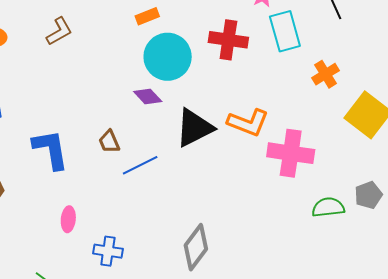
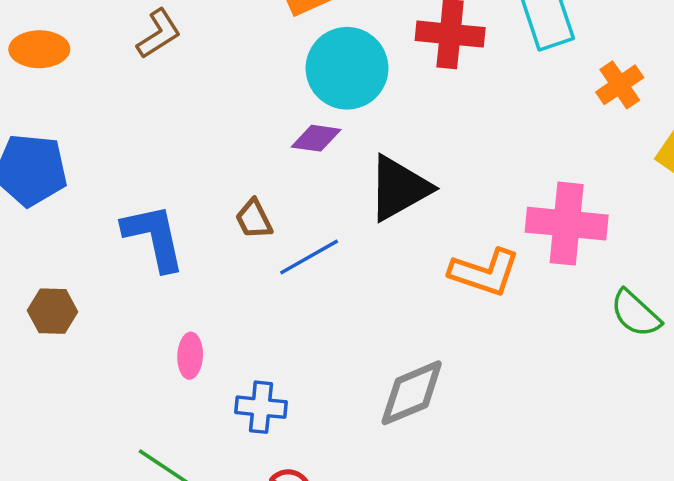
purple diamond: (148, 96) -> (316, 138), turned -36
orange L-shape: (248, 122) -> (485, 272), moved
green semicircle: (328, 207) -> (636, 313), turned -128
gray diamond: (196, 247) -> (412, 393), turned 33

